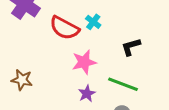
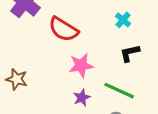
cyan cross: (93, 22) -> (123, 20), moved

